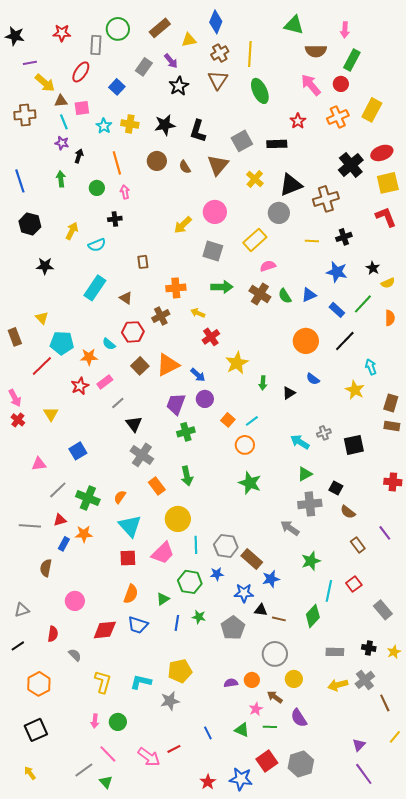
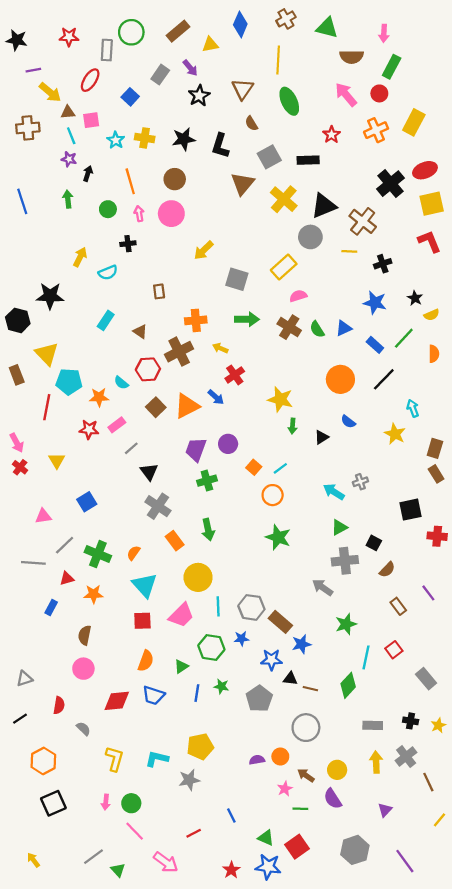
brown cross: (220, 53) -> (286, 19), moved
brown semicircle: (185, 167) -> (251, 123), moved
yellow cross: (255, 179) -> (284, 199), size x1.4
brown cross: (326, 199) -> (363, 221), turned -35
pink circle: (215, 212) -> (171, 214), moved
black hexagon: (30, 224) -> (18, 320), moved
yellow line: (312, 241) -> (349, 251), moved
black star: (45, 266) -> (50, 296), size x1.4
cyan rectangle: (95, 288) -> (106, 320), size x0.7
brown cross: (161, 316) -> (179, 352), size x1.4
yellow triangle: (42, 318) -> (47, 354), size x1.6
yellow star: (237, 363) -> (280, 399), moved, turned -30
red line: (42, 366) -> (47, 407), turned -35
blue arrow: (198, 375) -> (216, 397), moved
red star: (80, 386) -> (89, 429), turned 30
brown rectangle: (392, 426) -> (436, 474), turned 49
black square: (354, 445) -> (411, 510), moved
brown semicircle: (348, 512) -> (387, 570), turned -84
gray line: (30, 526) -> (33, 563), moved
blue rectangle: (64, 544) -> (51, 607), moved
brown semicircle: (46, 568) -> (85, 635), moved
yellow circle: (294, 679) -> (337, 770), moved
yellow arrow: (338, 685) -> (376, 762), turned 102
black square: (36, 730) -> (53, 803), moved
green triangle: (242, 730) -> (266, 838), moved
purple triangle: (359, 745) -> (385, 810), moved
pink line: (108, 754) -> (135, 831), moved
pink arrow: (149, 757) -> (166, 862), moved
gray hexagon: (301, 764) -> (355, 850), moved

